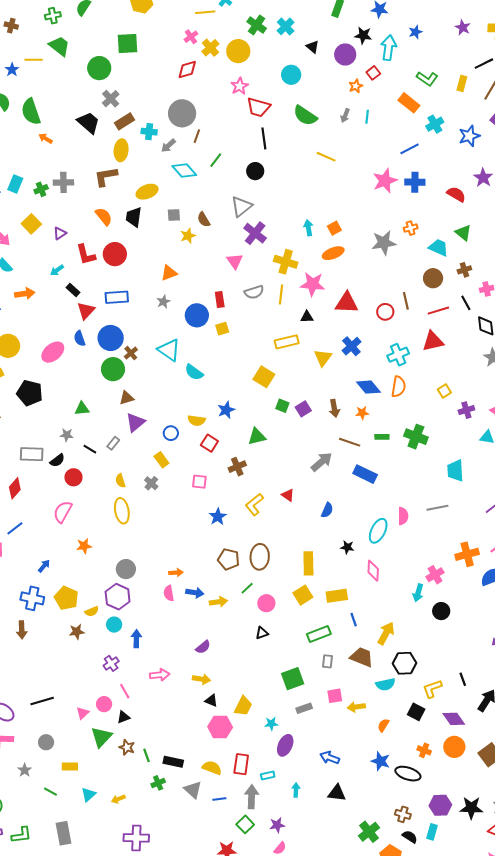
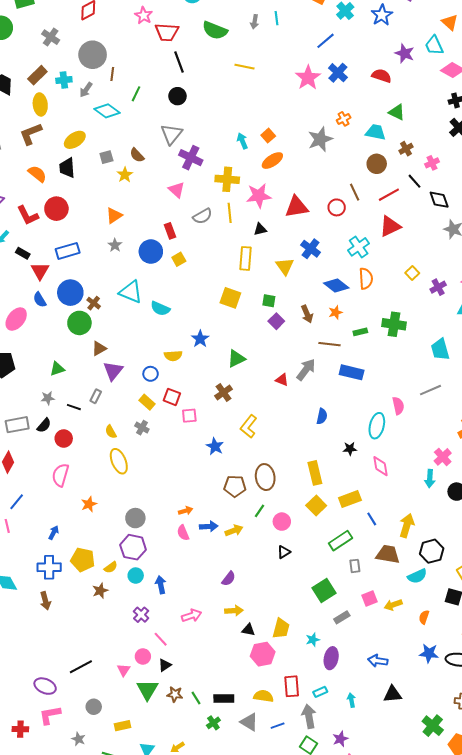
gray cross: (111, 99) -> (51, 37), moved
blue cross: (415, 182) -> (338, 73), turned -36
yellow rectangle: (287, 342) -> (245, 258), turned -60
green square: (282, 406) -> (269, 301), moved
red square: (209, 443) -> (172, 397), moved
red triangle: (288, 495) -> (282, 380), moved

